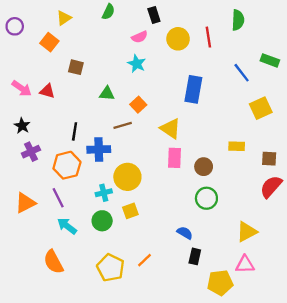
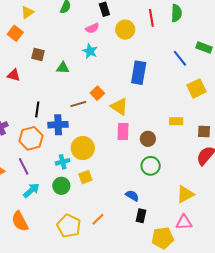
red line: (208, 37) -> (151, 18), moved
green triangle: (107, 94) -> (63, 68), moved
orange square: (138, 105) -> (97, 93), moved
cyan arrow: (67, 226) -> (31, 190), turned 102

